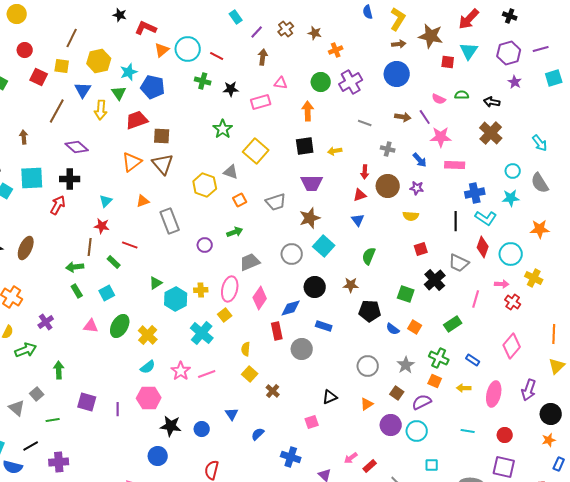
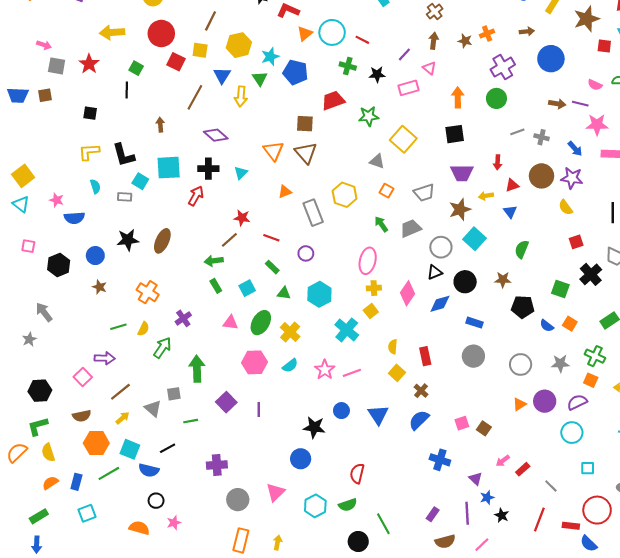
purple line: (257, 32) -> (404, 54), moved
brown star: (315, 33) -> (465, 41), moved
brown star: (431, 36) -> (587, 19), turned -30
brown arrow: (399, 44) -> (527, 31), moved
red circle: (25, 50) -> (161, 33), size x1.6
brown arrow: (263, 57) -> (434, 41), moved
green circle: (321, 82) -> (496, 98), moved
pink triangle: (281, 83) -> (429, 68), turned 32
purple line: (425, 117) -> (580, 104), turned -42
red trapezoid: (137, 120) -> (333, 101), moved
gray line: (365, 123) -> (517, 132), moved, turned -40
green star: (223, 129) -> (369, 116), turned 30
yellow arrow: (335, 151) -> (486, 196), moved
orange triangle: (132, 162) -> (273, 151), turned -30
red arrow: (365, 172) -> (498, 162), moved
yellow hexagon: (205, 185) -> (345, 195), moved
purple star: (417, 188) -> (572, 178), size x1.5
orange square: (240, 200) -> (386, 191), turned -32
cyan triangle: (106, 201) -> (241, 173), moved
yellow semicircle: (411, 216) -> (566, 207), turned 49
green arrow: (235, 232) -> (381, 224), turned -105
purple circle: (205, 245) -> (306, 253), moved
brown line: (90, 247) -> (229, 240), turned 42
green rectangle: (114, 262) -> (272, 267), moved
gray trapezoid: (250, 262) -> (411, 228), moved
green triangle: (156, 283) -> (284, 293), moved, turned 40
pink ellipse: (230, 289) -> (368, 261), moved
yellow cross: (201, 290) -> (374, 288), moved
red rectangle: (277, 331) -> (425, 356), moved
gray circle: (302, 349) -> (473, 356), moved
green arrow: (26, 350) -> (162, 348), turned -35
gray star: (406, 365) -> (560, 363), turned 30
green arrow: (59, 370) -> (197, 369), size x1.4
brown square: (397, 393) -> (484, 428), moved
gray square: (37, 394) -> (174, 394), turned 32
black triangle: (330, 397) -> (435, 272), moved
pink hexagon: (149, 398) -> (255, 362), moved
purple square: (87, 402) -> (226, 402), turned 30
blue triangle: (232, 414) -> (378, 415), size x1.5
purple circle: (391, 425) -> (545, 401), moved
blue circle: (202, 429) -> (341, 411), moved
blue semicircle: (258, 434) -> (419, 420), moved, size x1.5
purple cross: (59, 462) -> (217, 465), moved

